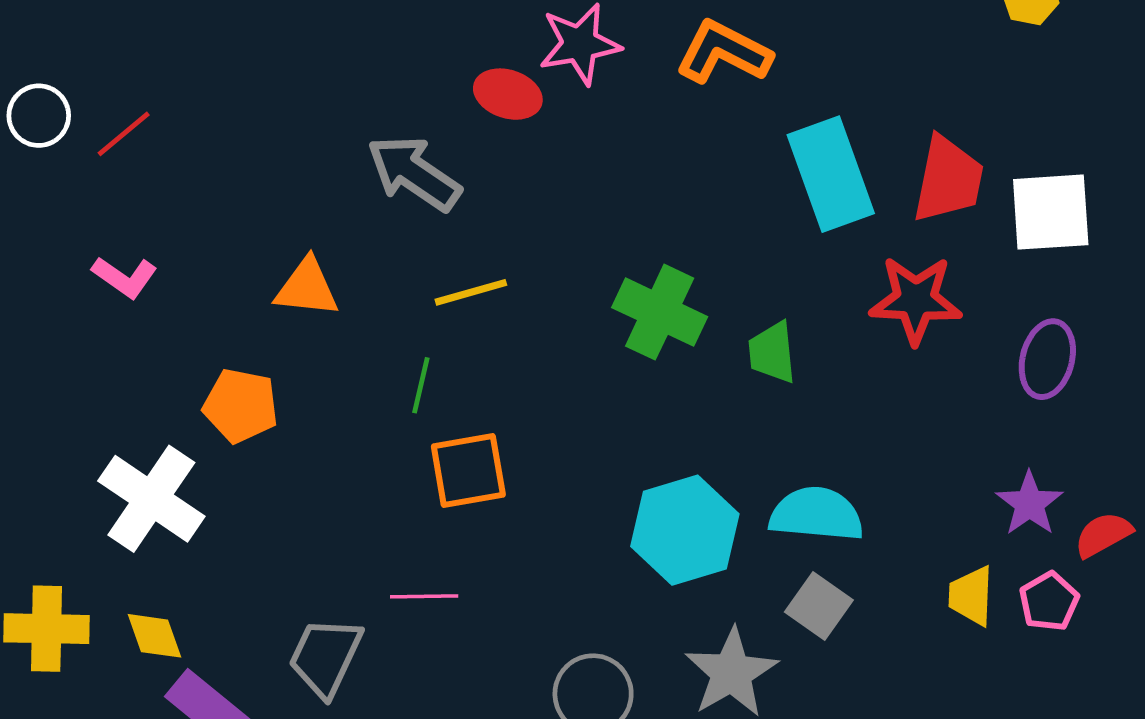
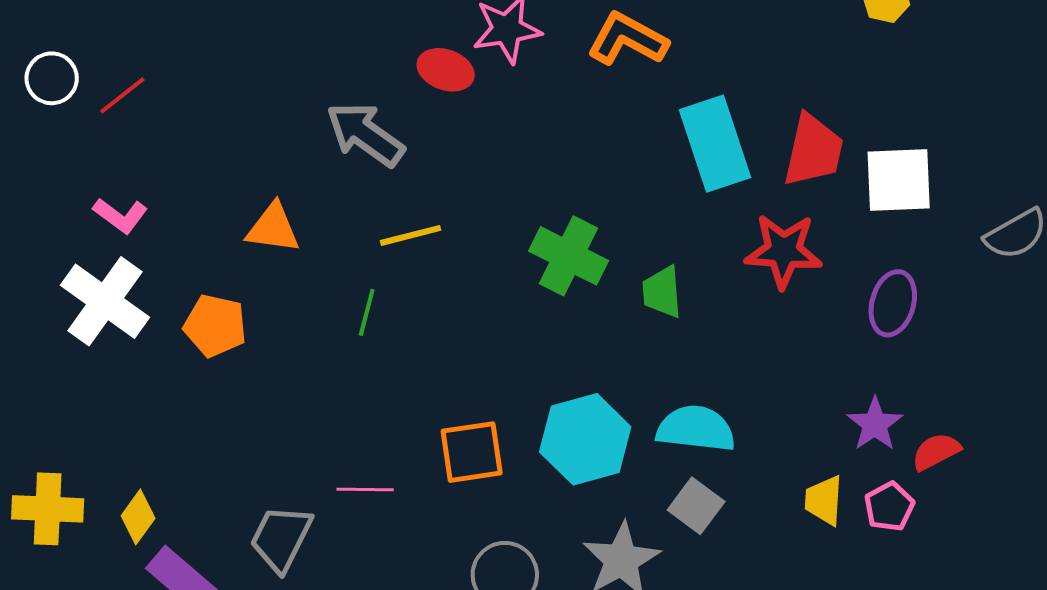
orange square: (468, 470) -> (472, 452), moved
white cross: (151, 499) -> (105, 301), moved
yellow diamond: (155, 636) -> (138, 517), turned 54

